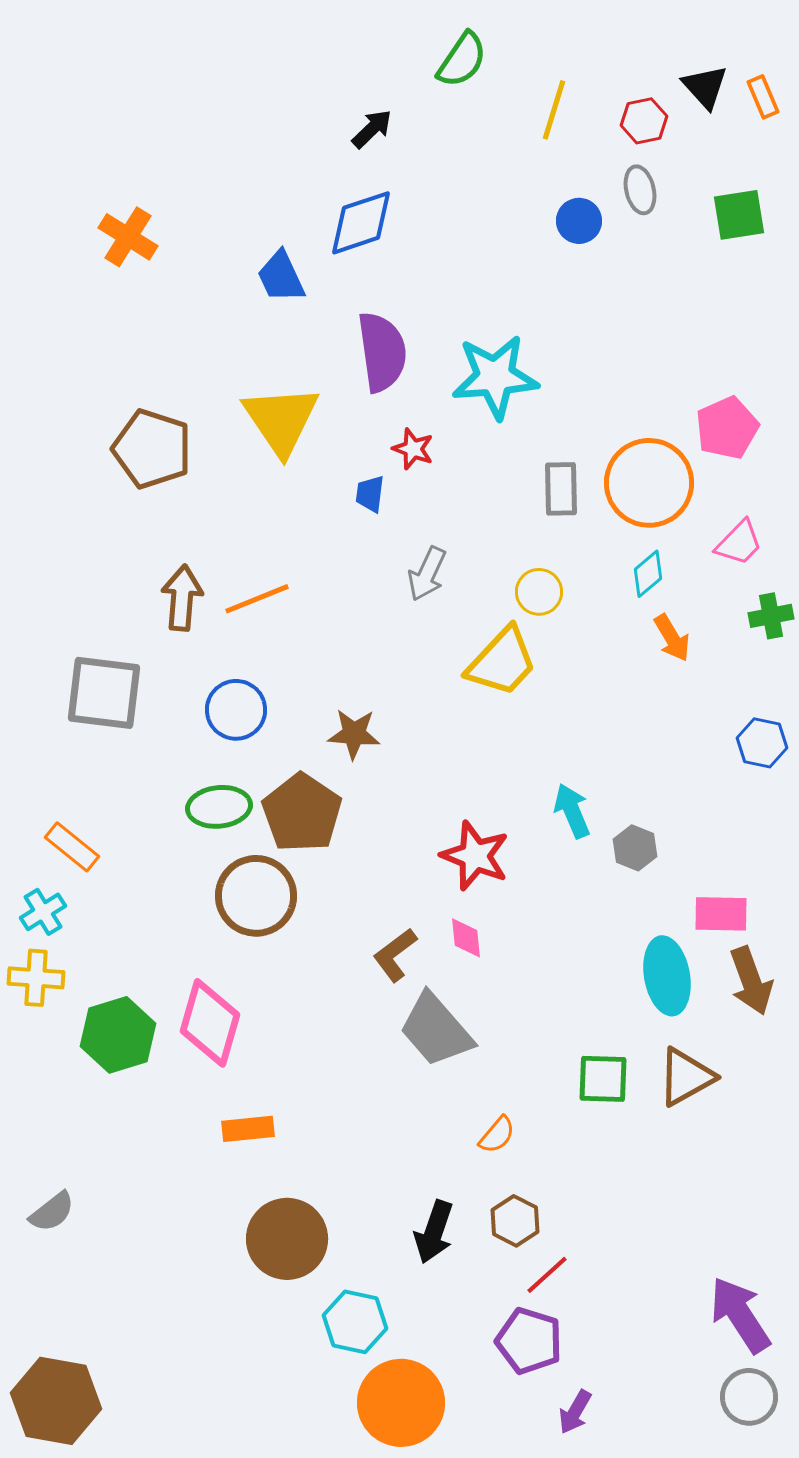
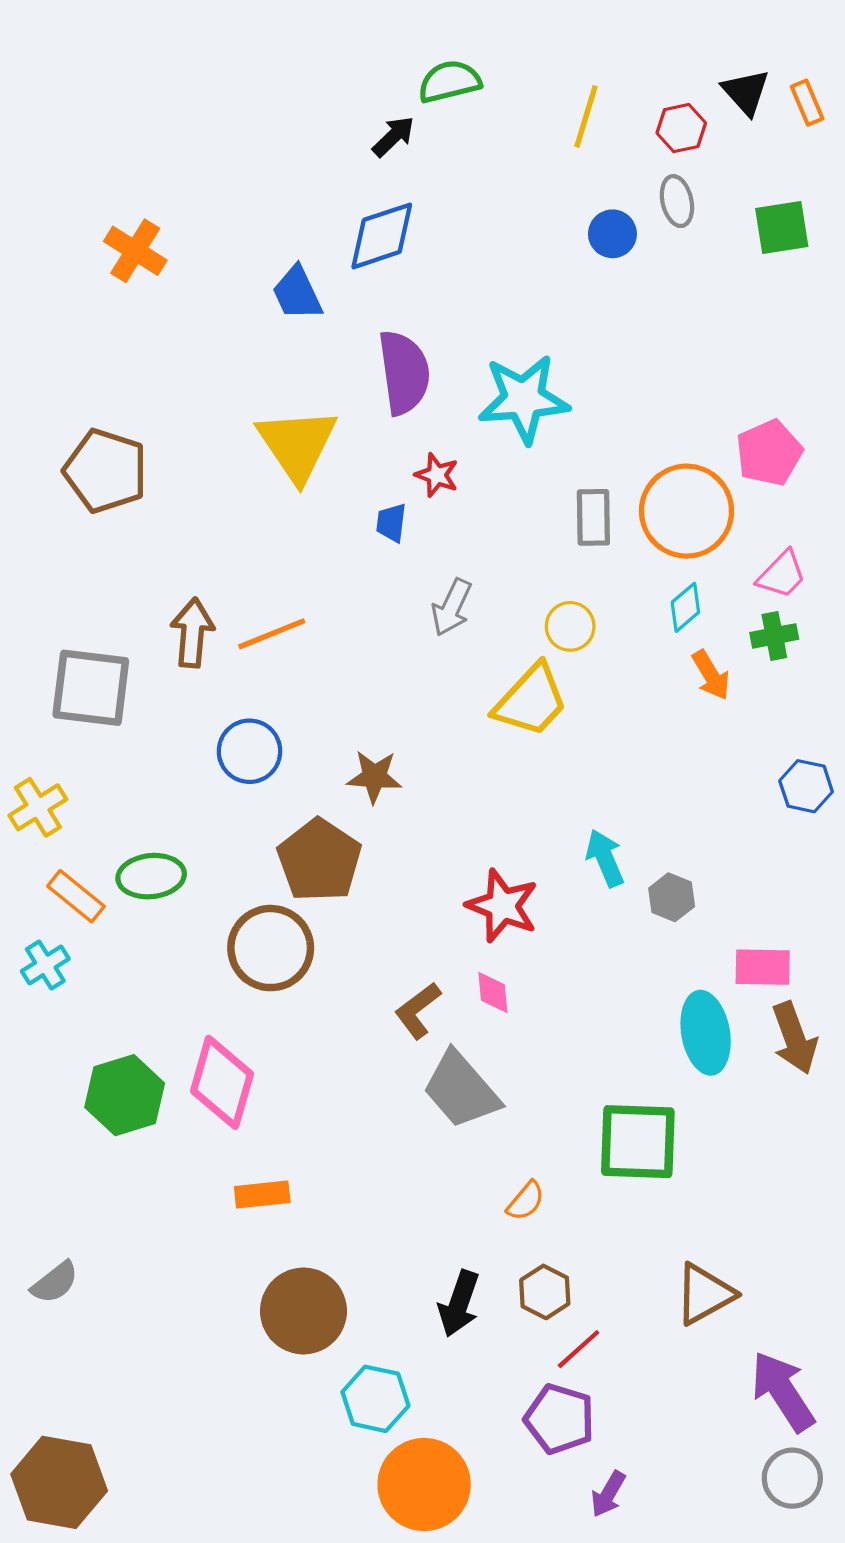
green semicircle: (462, 60) -> (449, 81), moved, turned -138
brown pentagon: (152, 449) -> (106, 471), moved
green cross: (771, 616) -> (774, 636), moved
gray square: (104, 693) -> (91, 688), moved
green ellipse: (219, 807) -> (151, 876), moved
yellow cross: (36, 978) -> (38, 807), moved, turned -36
brown triangle: (686, 1077) -> (704, 1294), moved
green square: (603, 1079) -> (638, 1142), size x1.5

